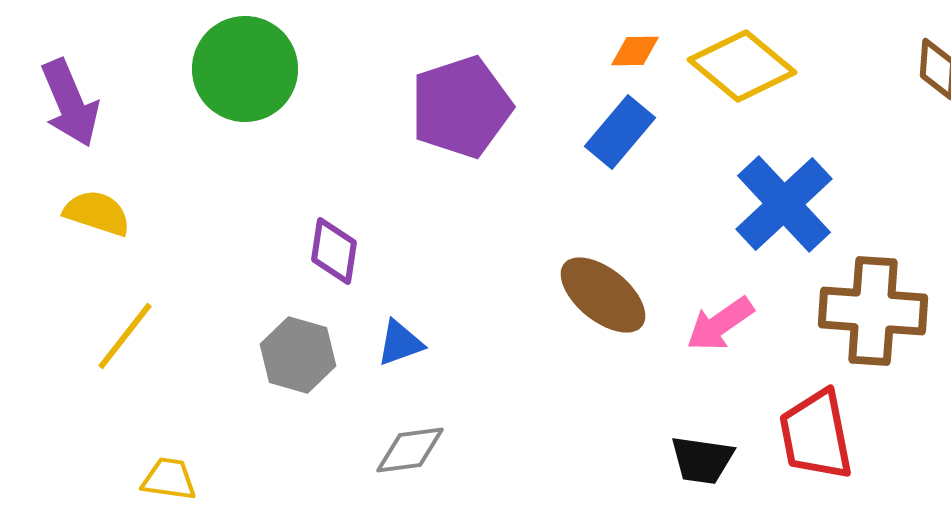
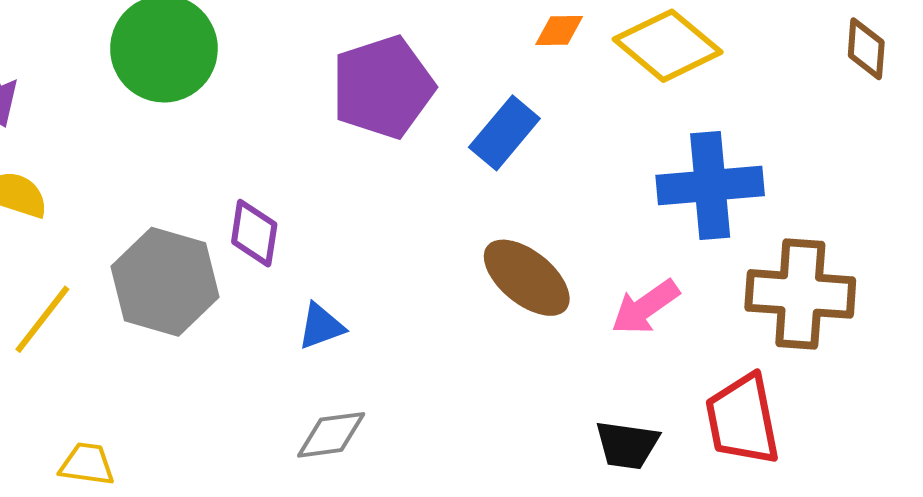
blue rectangle: (620, 132) -> (504, 133), moved
blue cross: (784, 204) -> (710, 186), turned 38
gray hexagon: (298, 355) -> (165, 282), moved, size x1.4

